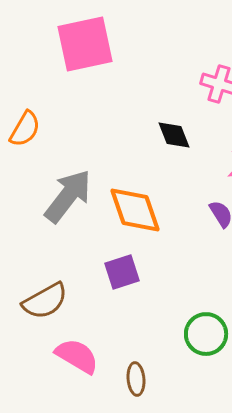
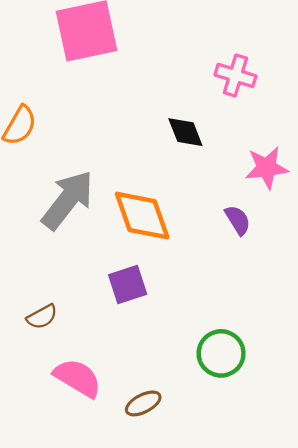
brown semicircle: (45, 301) -> (42, 317), size x0.6
brown ellipse: (136, 379) -> (143, 403), turned 68

